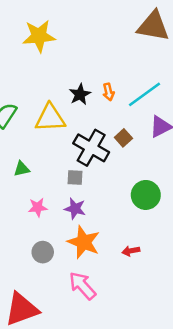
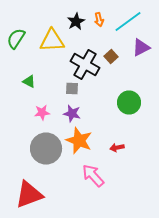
green triangle: (22, 169) -> (29, 82), turned 40
gray circle: (43, 252) -> (46, 148), size x1.8
pink arrow: (82, 286) -> (93, 176), moved

